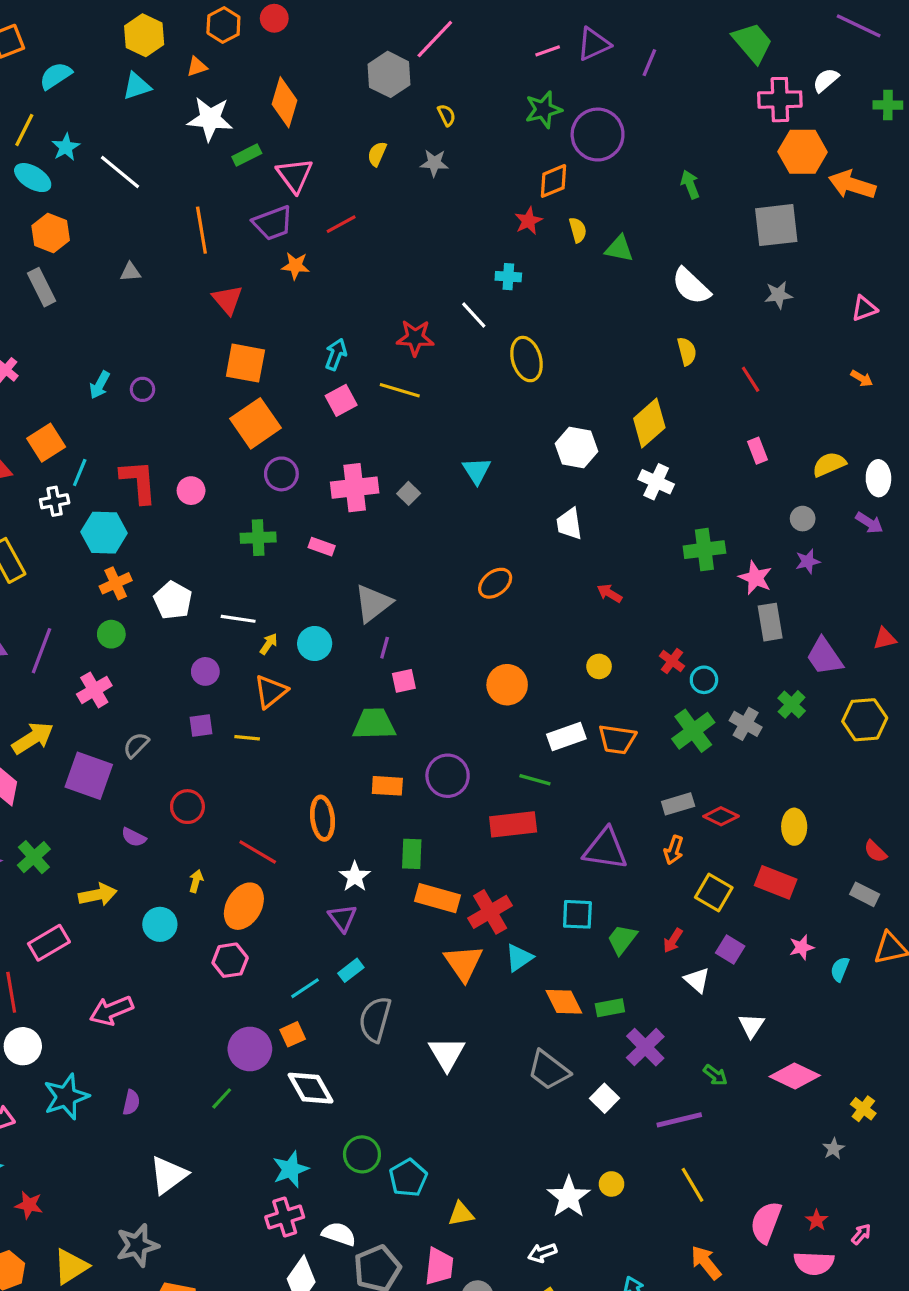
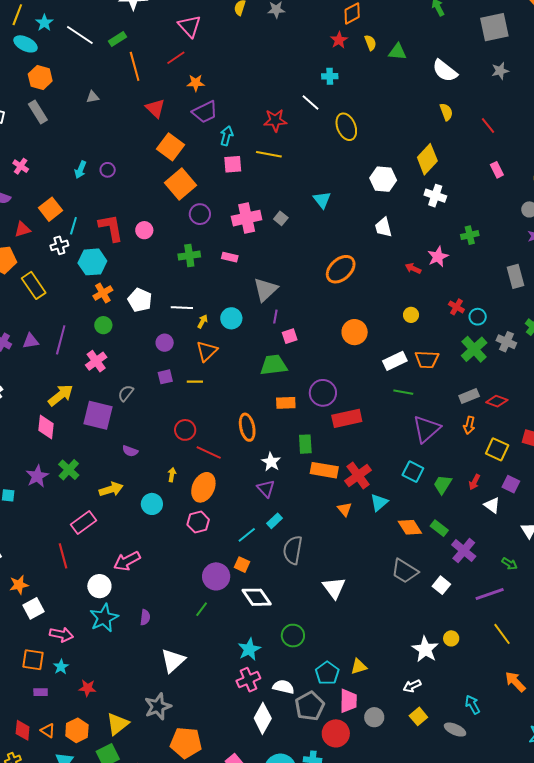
green rectangle: (247, 155) -> (117, 39), moved
purple trapezoid: (273, 223) -> (205, 112), moved
red line: (341, 224) -> (176, 58), moved
orange square: (245, 363) -> (170, 147), turned 32
pink square: (341, 400) -> (233, 164), turned 30
green cross: (704, 550) -> (470, 235), size x0.7
pink star: (755, 578) -> (438, 257), moved, turned 30
orange ellipse: (495, 583) -> (341, 269), size x1.4
green line: (535, 780) -> (403, 392), moved
red circle: (187, 807) -> (185, 430), moved
red rectangle: (513, 824) -> (347, 418), moved
purple triangle: (605, 849) -> (426, 429), turned -44
cyan square: (577, 914) -> (413, 472), turned 30
orange triangle: (463, 963) -> (345, 509), size x0.6
green rectangle: (610, 1008) -> (439, 528), turned 54
orange square: (293, 1034) -> (242, 565), turned -35
white circle: (23, 1046) -> (99, 586), moved
white triangle: (447, 1054) -> (334, 588), moved
cyan pentagon: (408, 1178) -> (327, 673), moved

